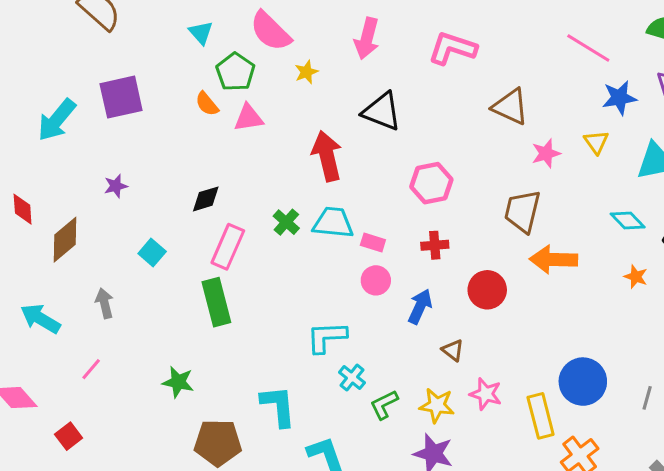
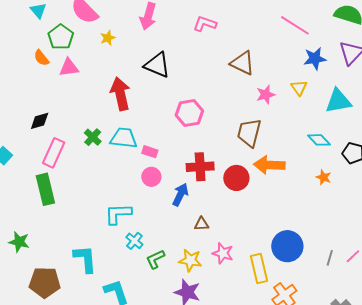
pink L-shape: (452, 48) -> (205, 24), size x0.7
red cross: (435, 245) -> (200, 167), moved, size x1.5
red circle: (487, 290) -> (236, 178), moved
brown triangle: (453, 350) -> (202, 224), turned -42

